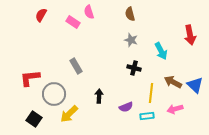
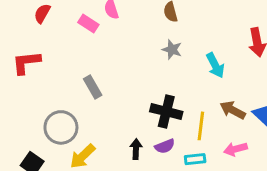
black cross: (134, 68) -> (166, 112), moved, size x1.5
red L-shape: (30, 78) -> (26, 62), moved
black arrow: (99, 96) -> (136, 149), moved

